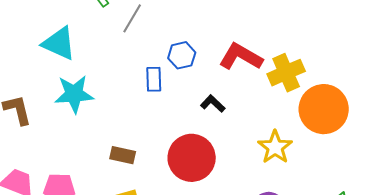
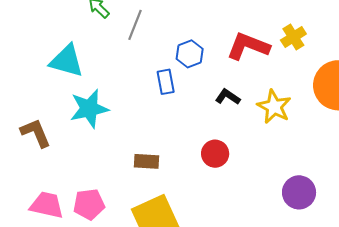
yellow cross: (286, 73) -> (293, 37), moved, size x0.7
yellow star: (275, 147) -> (274, 107), moved
red circle: (192, 158) -> (215, 154), size x0.6

